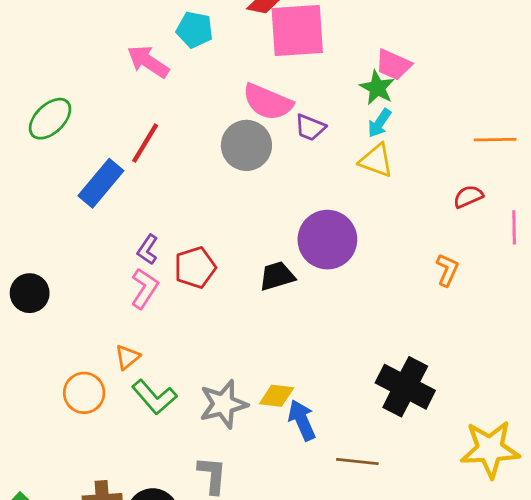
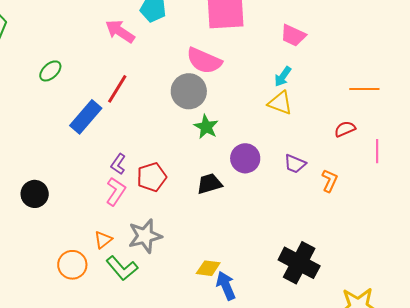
green star: (377, 88) -> (206, 127), moved
green ellipse: (50, 119) -> (50, 71), size x0.7
purple trapezoid: (310, 127) -> (295, 164), moved
purple circle: (327, 240) -> (245, 158), size x0.7
gray star: (223, 404) -> (145, 236), moved

